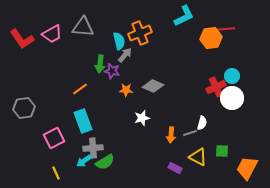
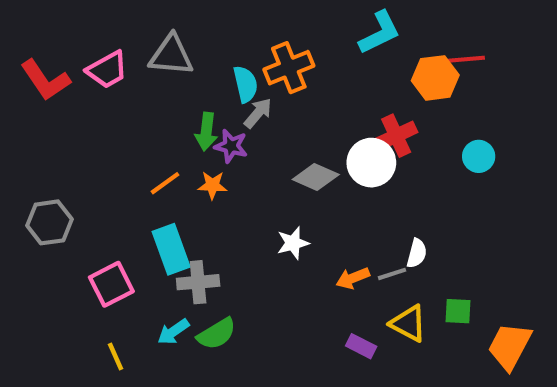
red cross: (216, 87) -> (396, 136), moved
orange star: (126, 90) -> (212, 185), moved
white circle: (232, 98) -> (371, 163), moved
orange arrow: (171, 135) -> (353, 278), turned 63
gray cross: (93, 148) -> (198, 282), moved

